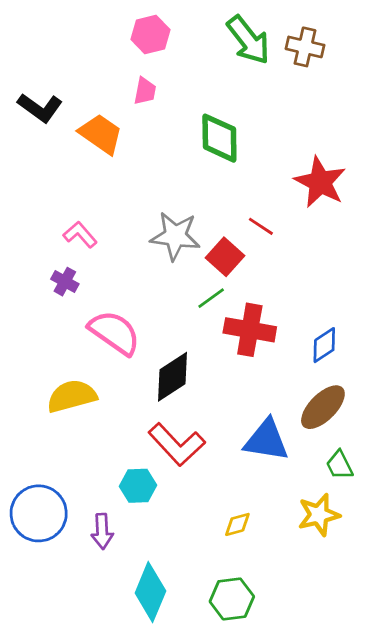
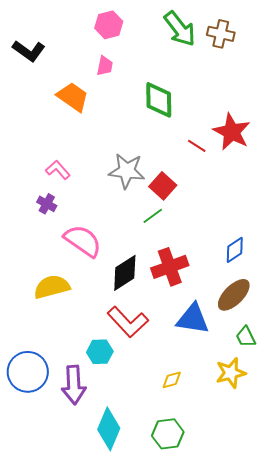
black L-shape: (40, 108) -> (29, 51), moved
red line: (261, 226) -> (197, 146), moved
red cross: (250, 330) -> (170, 267), moved, turned -30
purple arrow: (102, 531) -> (74, 385), size x1.5

